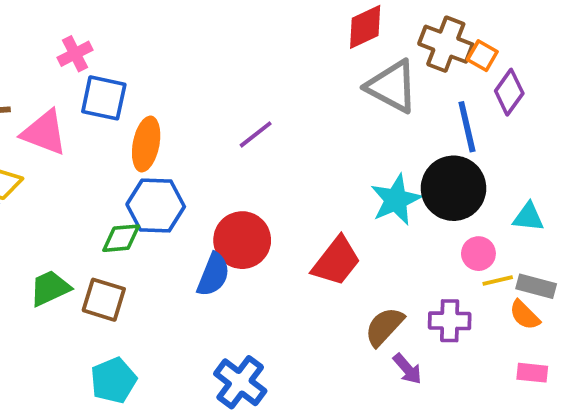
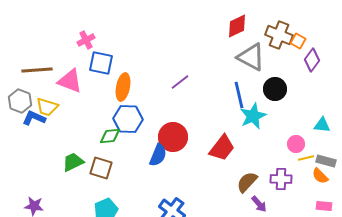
blue line: (467, 127) -> (239, 95), moved
black circle: (453, 188) -> (275, 89), moved, size x0.7

